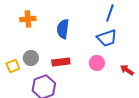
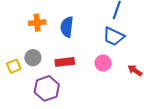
orange cross: (28, 19) -> (37, 23), moved
blue trapezoid: (107, 38) -> (114, 36), turned 45

